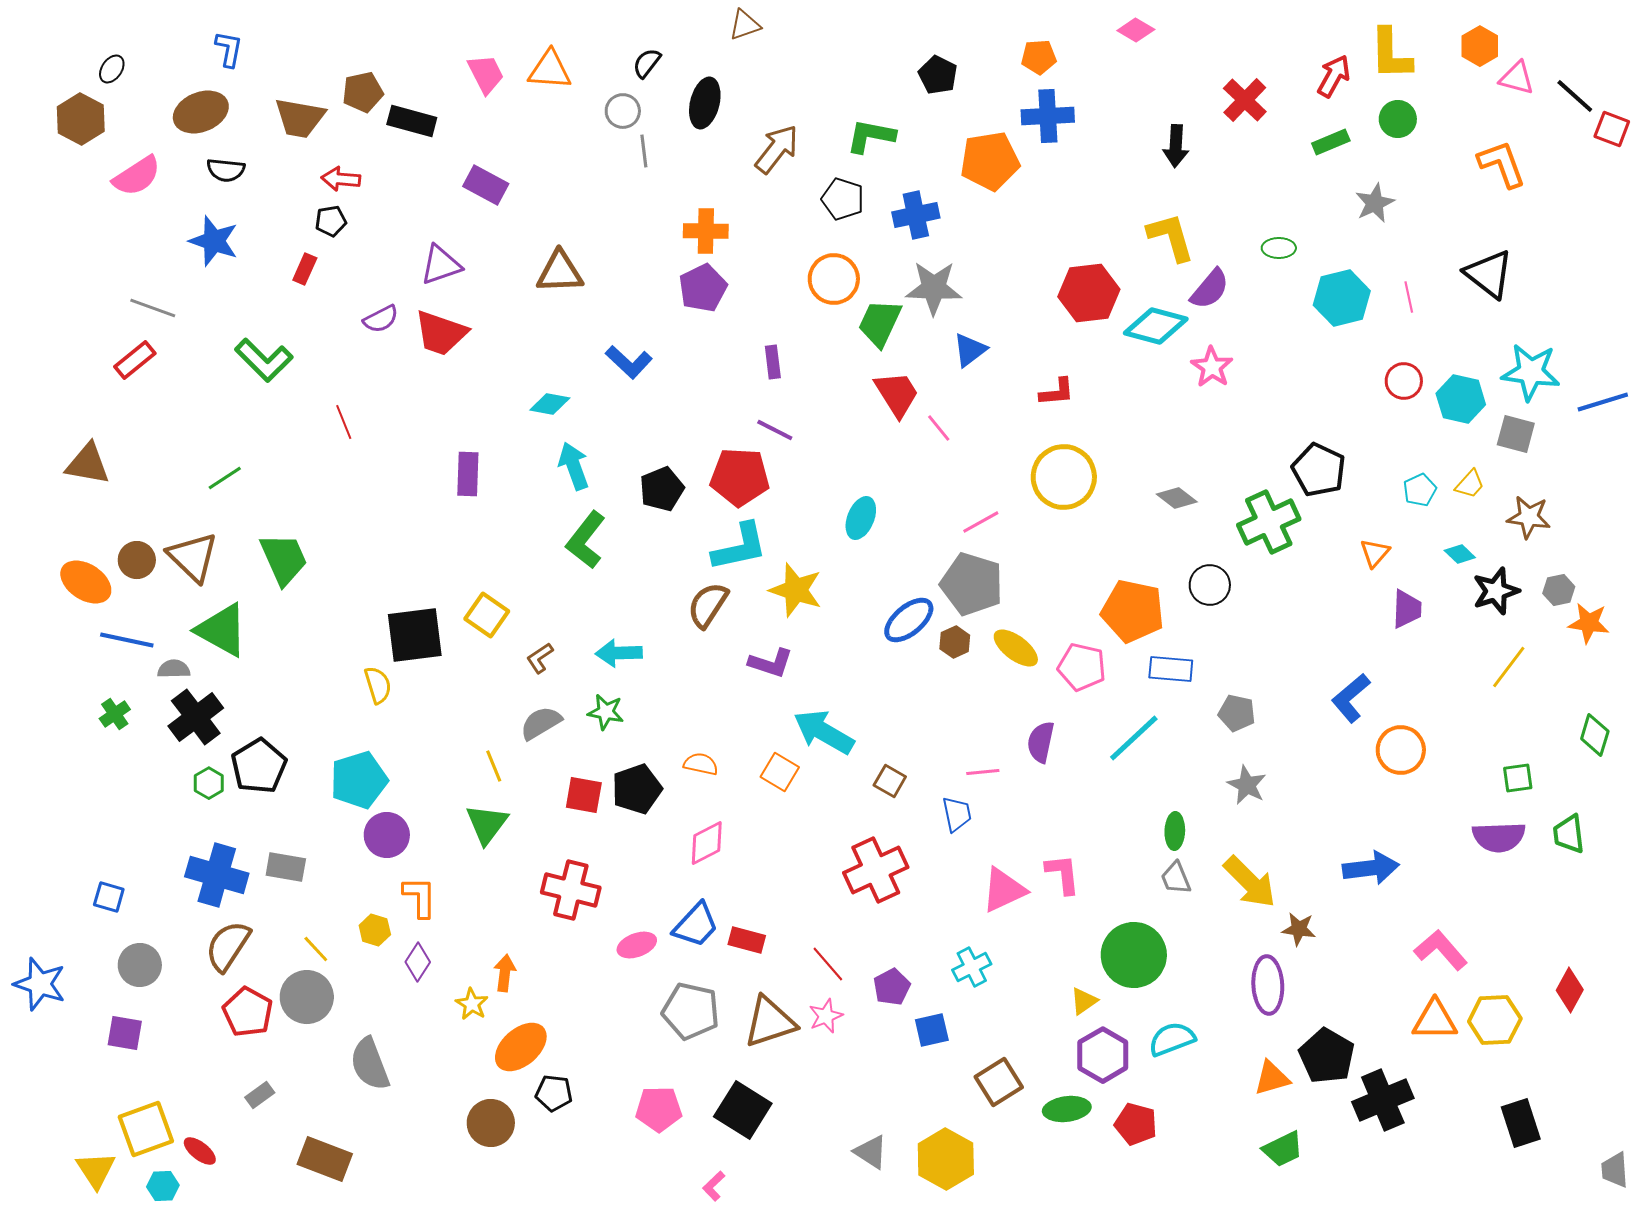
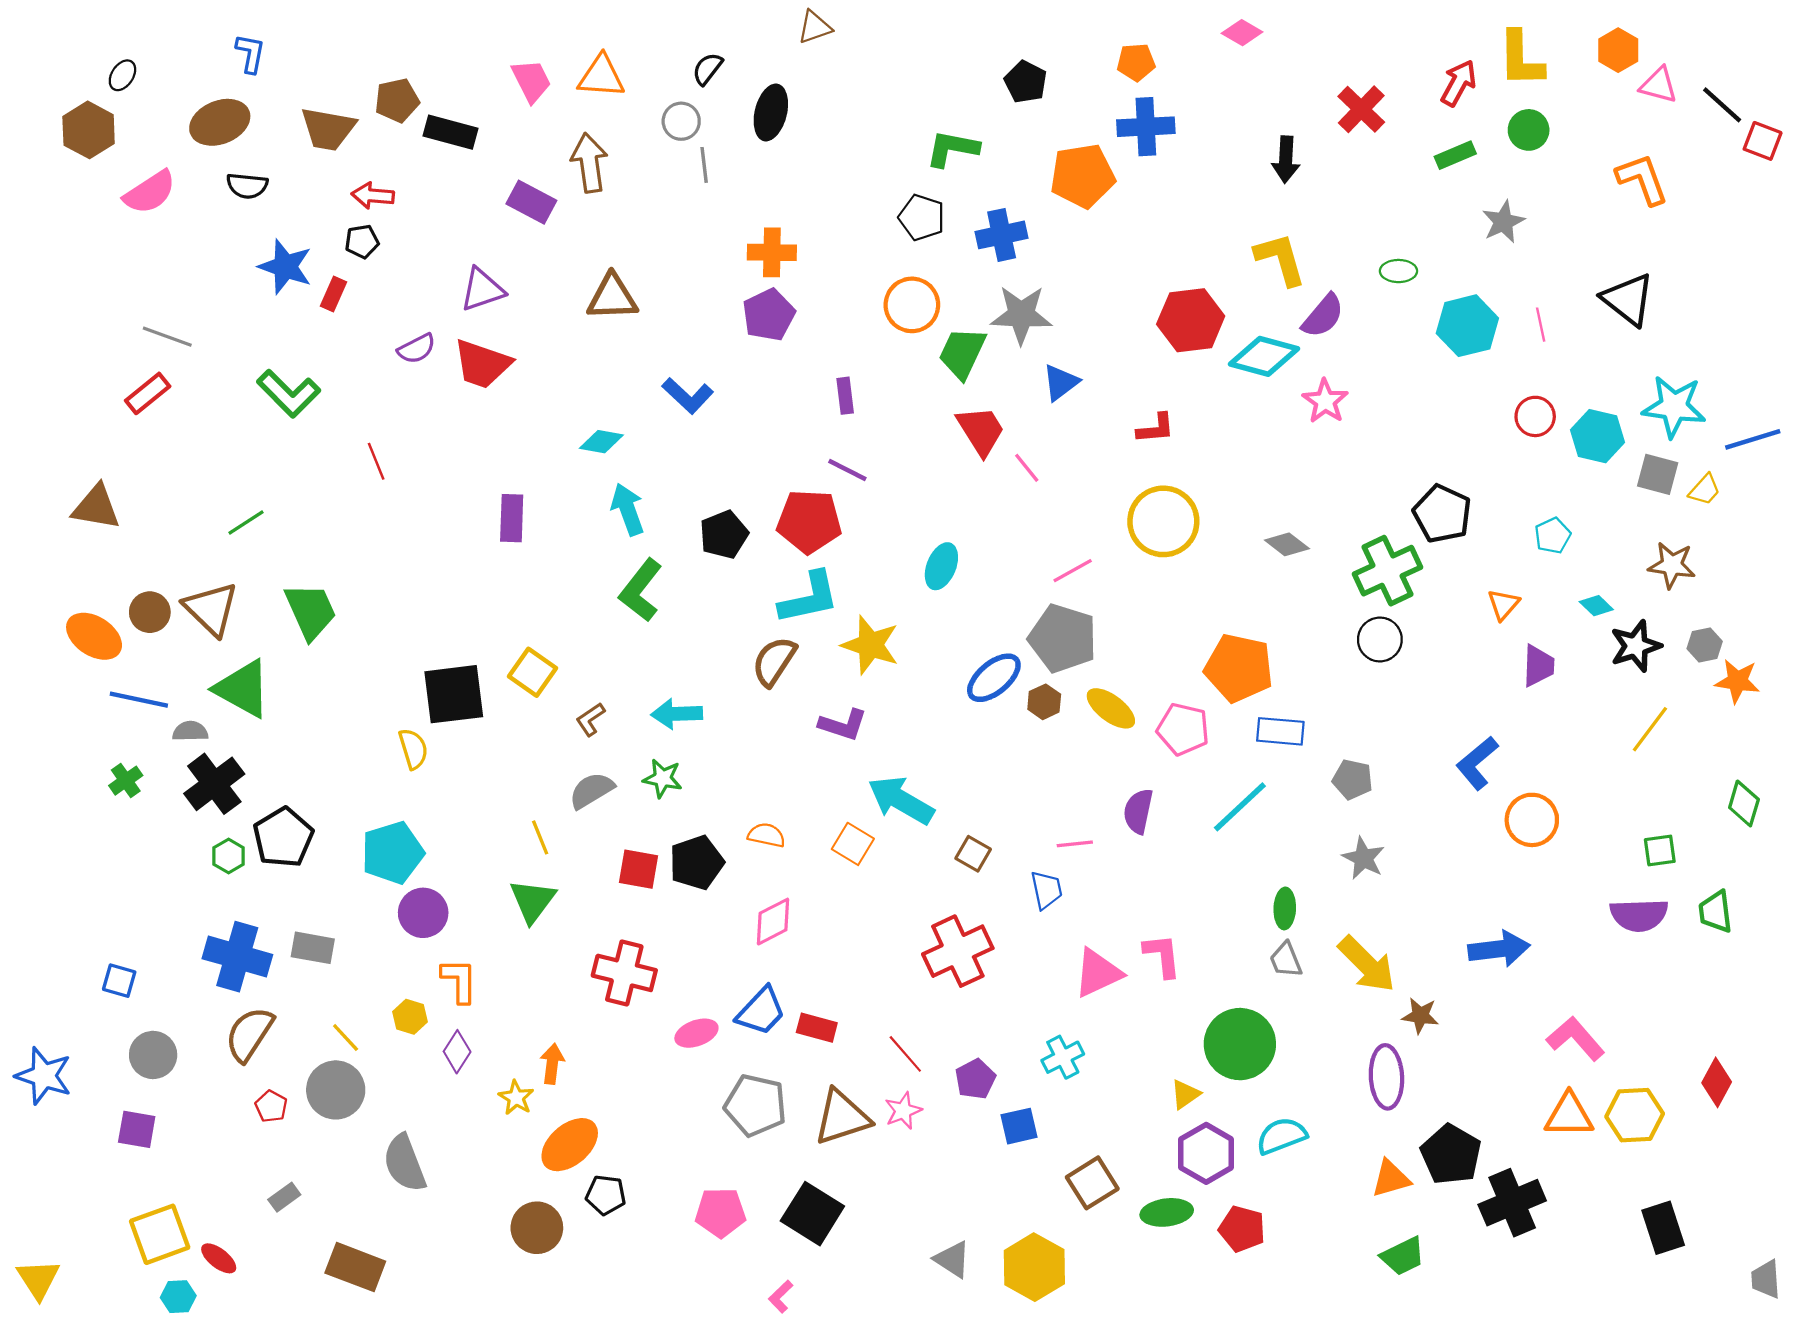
brown arrow: (777, 149) -> (589, 163), moved, turned -46
blue star: (214, 241) -> (285, 267), moved
yellow trapezoid: (1470, 484) -> (1705, 490), moved
black circle: (1210, 585) -> (1380, 639), moved
red pentagon: (248, 1012) -> (271, 1106), size x0.6
yellow triangle: (96, 1170) -> (38, 1279), moved

